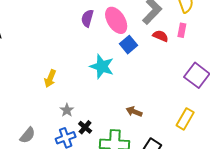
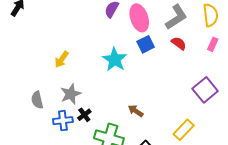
pink rectangle: (182, 30) -> (213, 44), moved
gray star: (67, 110) -> (71, 94), size x1.5
gray semicircle: (28, 135) -> (37, 100), moved, turned 114

